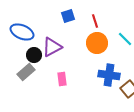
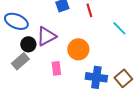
orange circle: (97, 43) -> (78, 49), moved
blue cross: (109, 75) -> (96, 77), moved

